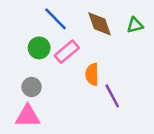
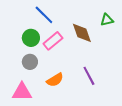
brown diamond: (100, 24) -> (82, 33), moved
orange semicircle: (92, 74) -> (55, 80), moved, turned -120
gray circle: (32, 87) -> (30, 62), moved

